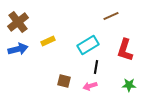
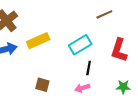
yellow rectangle: (48, 41) -> (38, 41), size x1.5
brown square: (64, 81) -> (42, 85), moved

